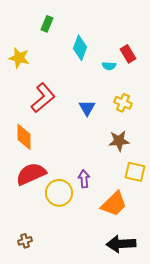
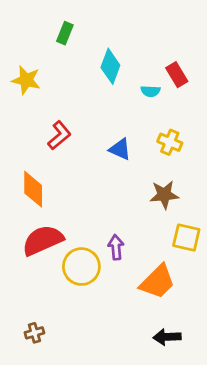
red L-shape: (43, 98) -> (59, 135), size x0.7
blue triangle: (87, 108) -> (120, 149), turned -36
black arrow: (121, 244) -> (167, 337), size x0.7

